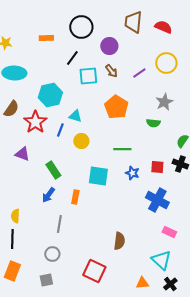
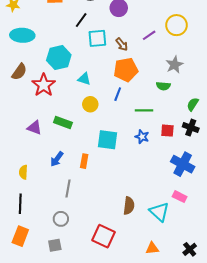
brown arrow: (111, 71) -> (122, 44), moved
orange pentagon: (116, 107) -> (126, 70), turned 30
blue line: (60, 130) -> (118, 94), moved
green line: (122, 149) -> (144, 110), moved
purple triangle: (22, 154) -> (34, 128), moved
green rectangle: (53, 170) -> (63, 123), moved, turned -36
blue cross: (157, 200) -> (183, 164), moved
yellow semicircle: (15, 216) -> (23, 172), moved
cyan triangle: (161, 260) -> (159, 212), moved
black cross: (170, 284) -> (190, 249), moved

